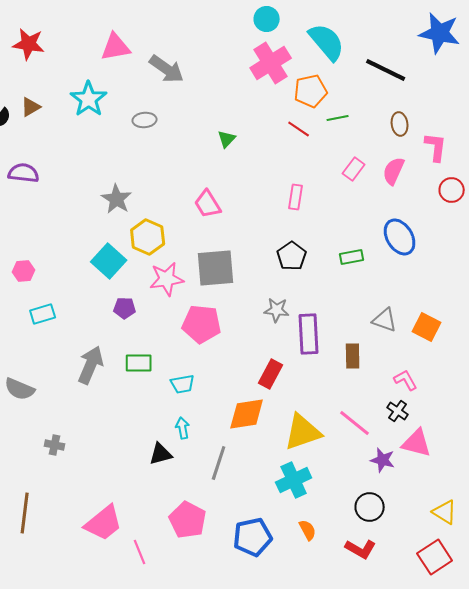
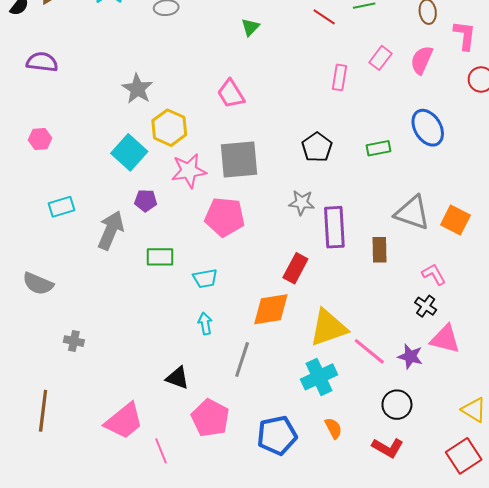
pink rectangle: (296, 197) -> (340, 77), moved
pink hexagon: (24, 271) -> (40, 139), moved
gray triangle: (385, 320) -> (412, 213), size x1.4
gray arrow: (91, 365) -> (111, 230), moved
pink line: (355, 423) -> (369, 351), moved
black triangle: (161, 454) -> (177, 378), moved, turned 35

